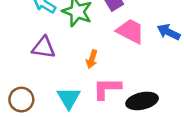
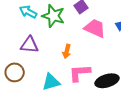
cyan triangle: (69, 98) -> (51, 82), turned 48
brown circle: (21, 100) -> (15, 72), moved

